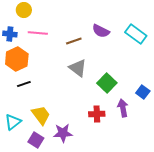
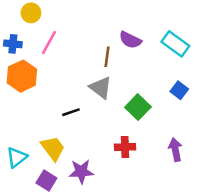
pink line: (38, 33) -> (49, 43), turned -66
brown line: (74, 41) -> (107, 57), moved, turned -63
black line: (24, 84) -> (71, 112), moved
blue square: (143, 92) -> (179, 90), moved
purple arrow: (123, 108) -> (175, 150), moved

